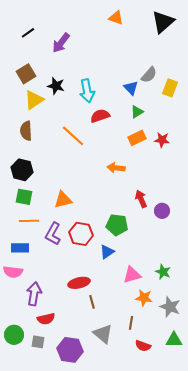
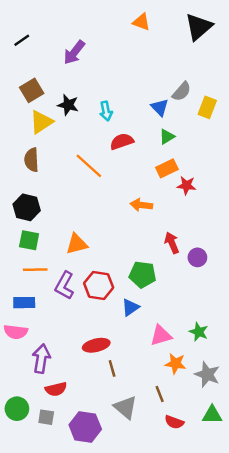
black line: (28, 33) -> (22, 40), moved
cyan arrow: (87, 91) -> (106, 111), size x0.7
red star: (162, 140) -> (186, 185), moved
brown line: (131, 323) -> (160, 394), turned -32

